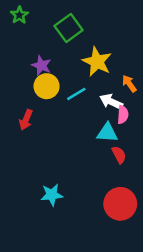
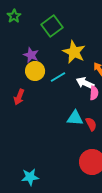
cyan triangle: (107, 133) -> (75, 118), moved
cyan star: (52, 195) -> (30, 177), moved

